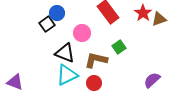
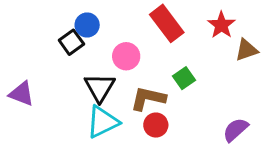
brown triangle: (159, 19) -> (246, 50), moved
black triangle: (65, 53) -> (100, 88), turned 40
purple triangle: (15, 82) -> (21, 94), moved
red circle: (94, 83) -> (156, 125), moved

